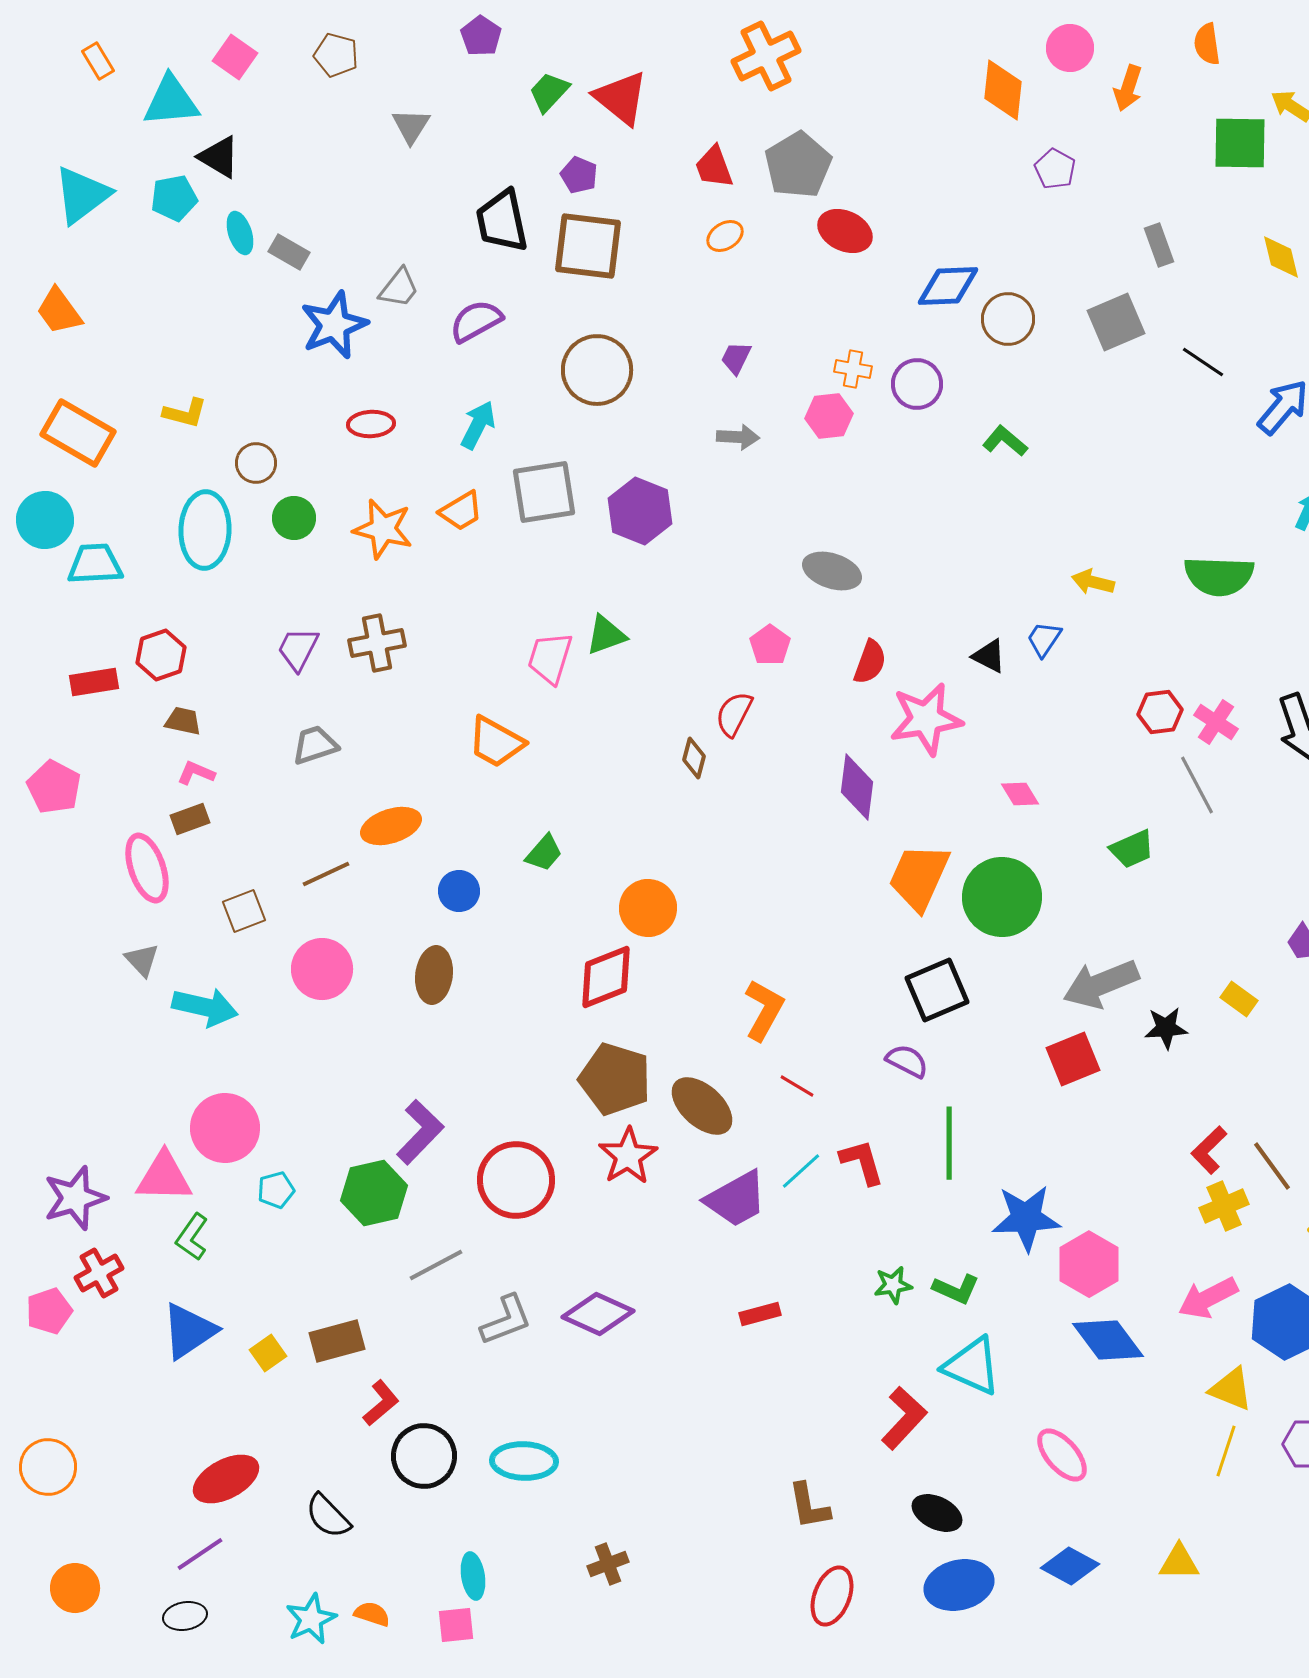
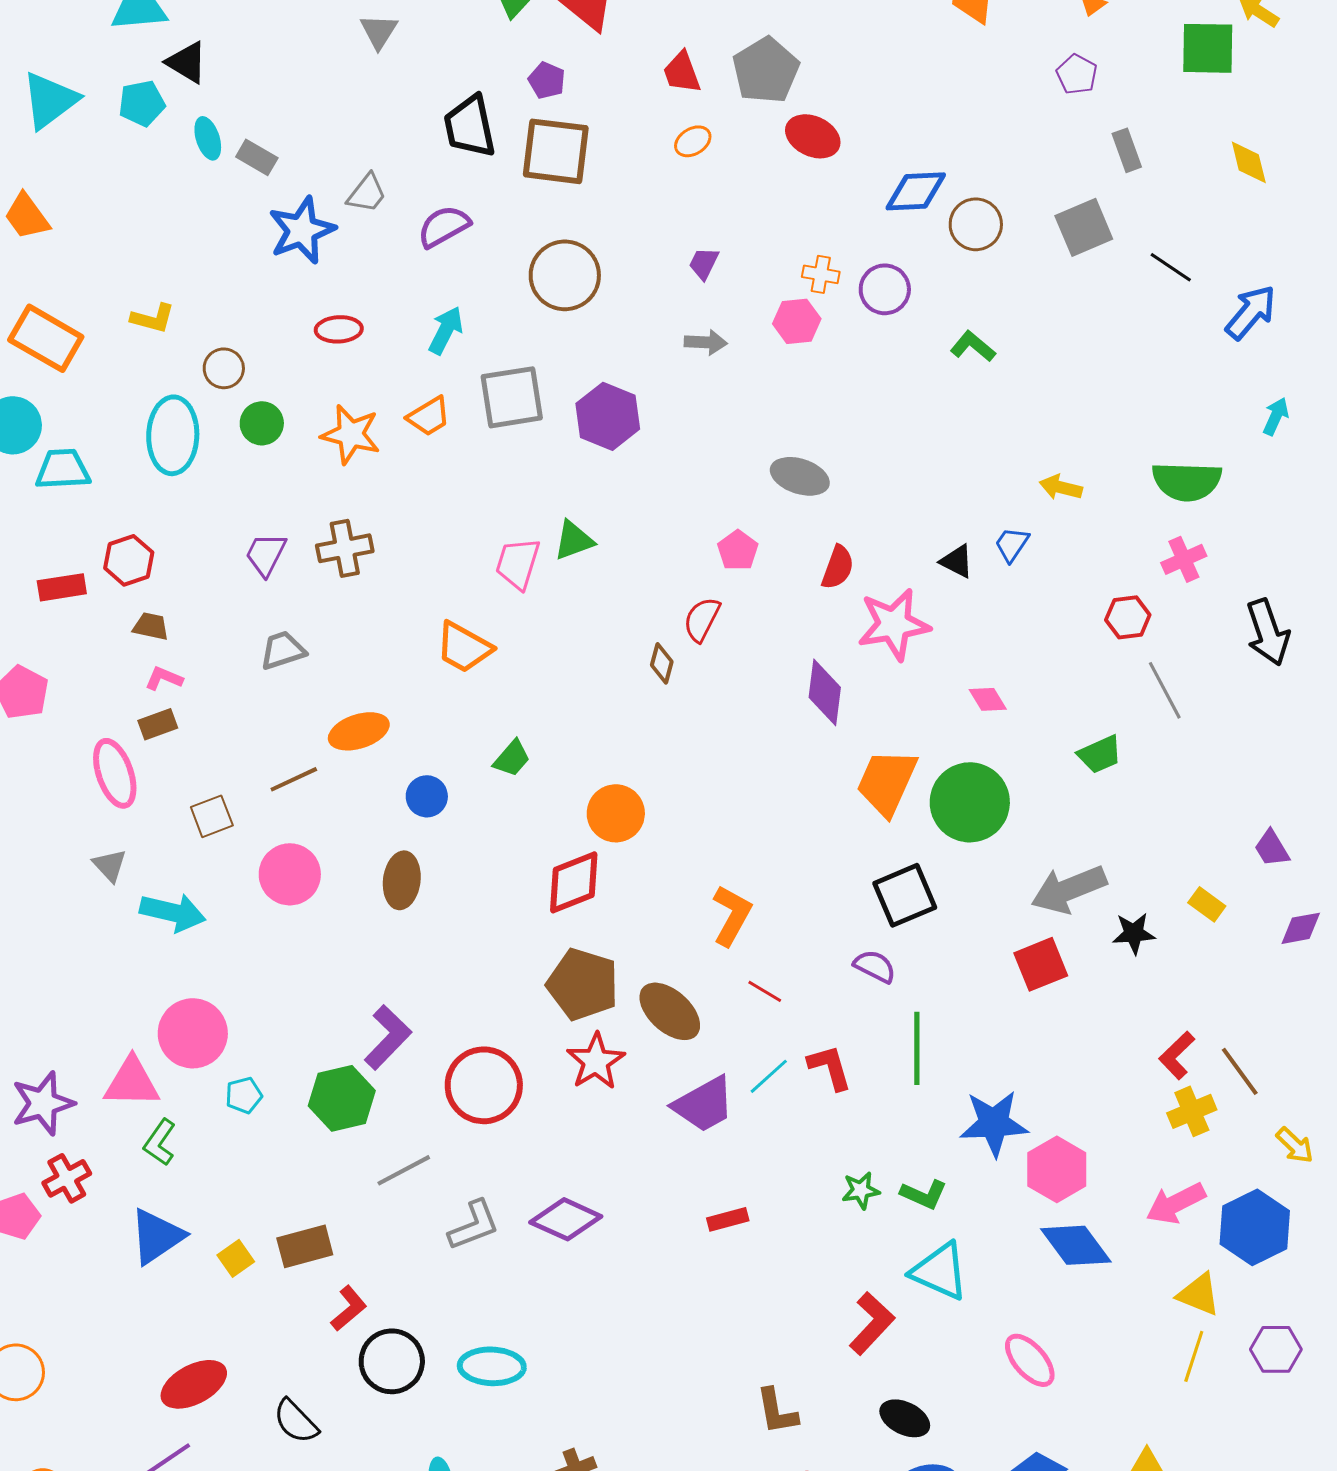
purple pentagon: (1055, 169) -> (1077, 74), moved
pink cross: (1216, 722) -> (1184, 559), moved, turned 33

